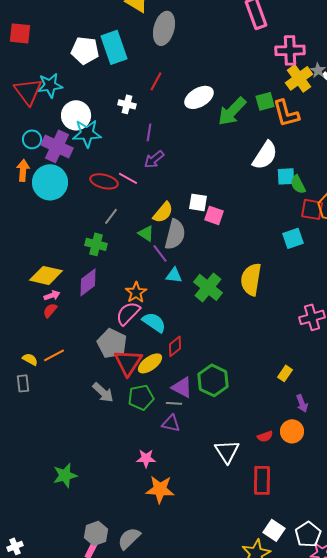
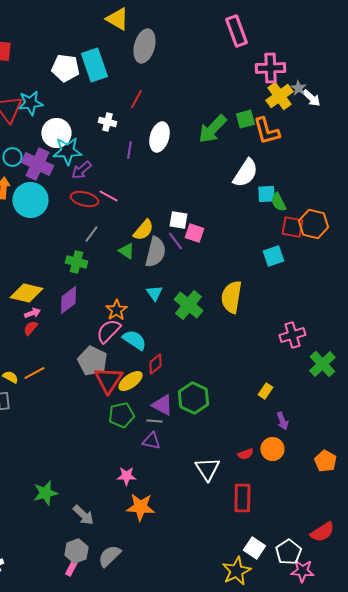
white ellipse: (199, 97) -> (159, 137), moved, turned -44
purple arrow: (154, 159) -> (81, 170), moved
purple line: (160, 253) -> (175, 241), moved
cyan triangle: (174, 275) -> (154, 293), turned 48
gray arrow: (103, 392) -> (83, 515), moved

